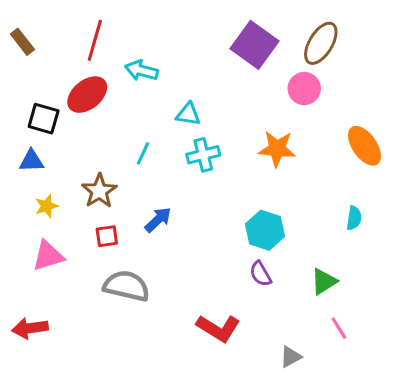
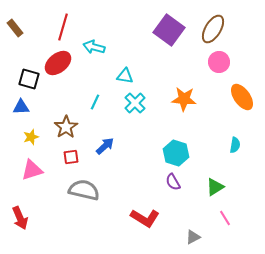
pink circle: (304, 89) -> (219, 62), moved
cyan cross: (203, 155) -> (135, 103), turned -30
red arrow: (30, 328) -> (20, 218), turned -105

